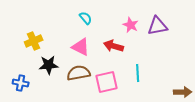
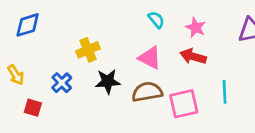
pink star: (131, 25) -> (196, 28), moved
blue cross: (21, 83) -> (62, 83), moved, turned 35

